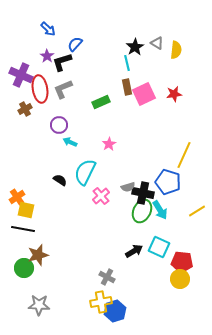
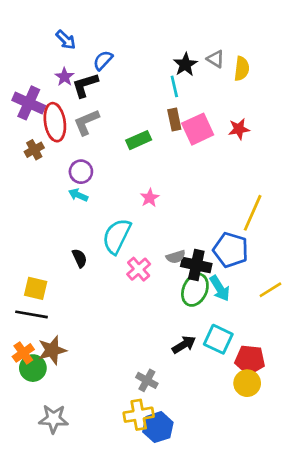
cyan arrow: (70, 142) -> (78, 195), moved
black semicircle: (60, 180) -> (80, 258), moved, turned 32
orange cross: (17, 197) -> (23, 353), moved

